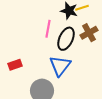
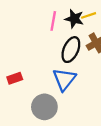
pink line: (48, 29) -> (53, 21), moved

